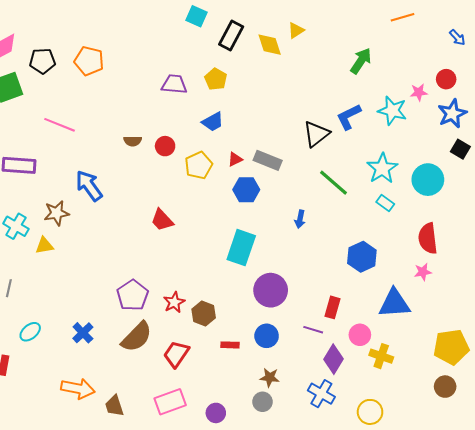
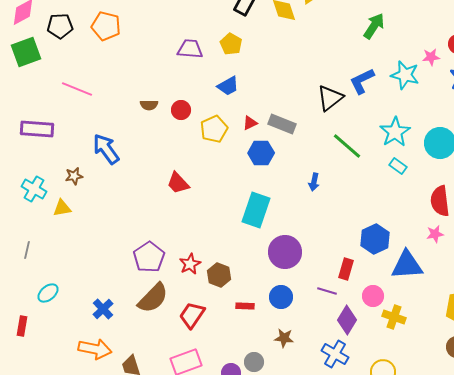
brown star: (57, 213) -> (74, 176), size x0.7
blue hexagon: (362, 257) -> (375, 239), moved
blue cross: (83, 333) -> (103, 309), moved
gray circle: (262, 402) -> (254, 362), moved

